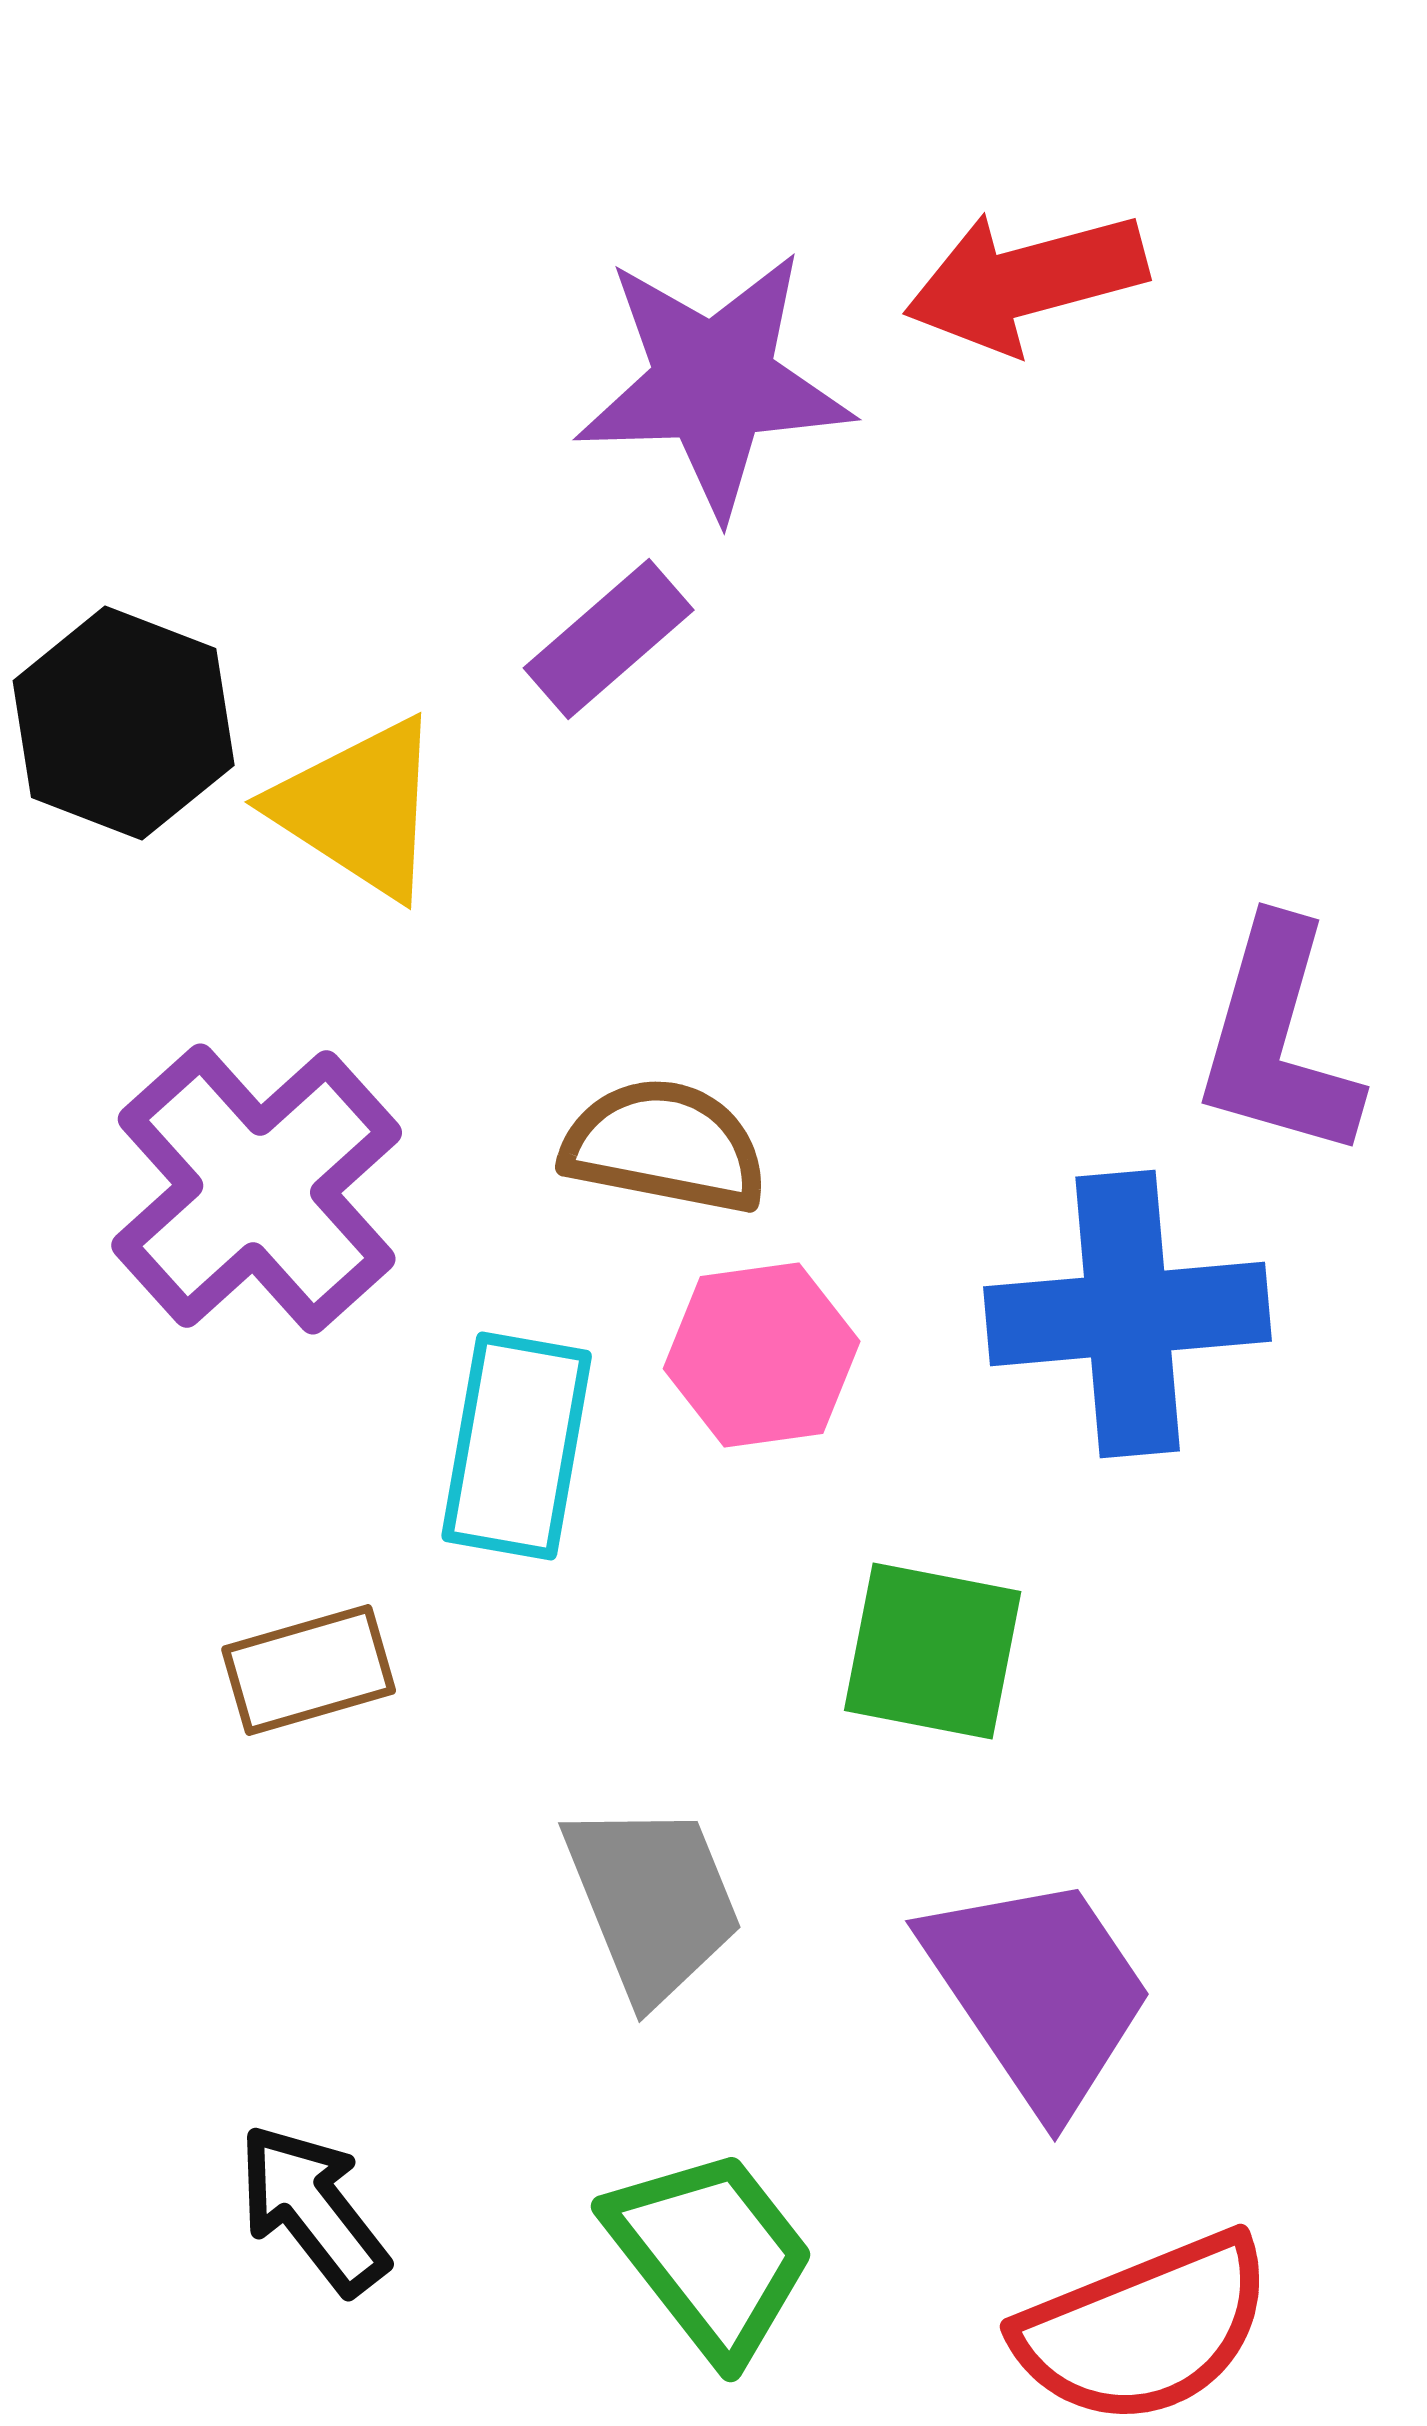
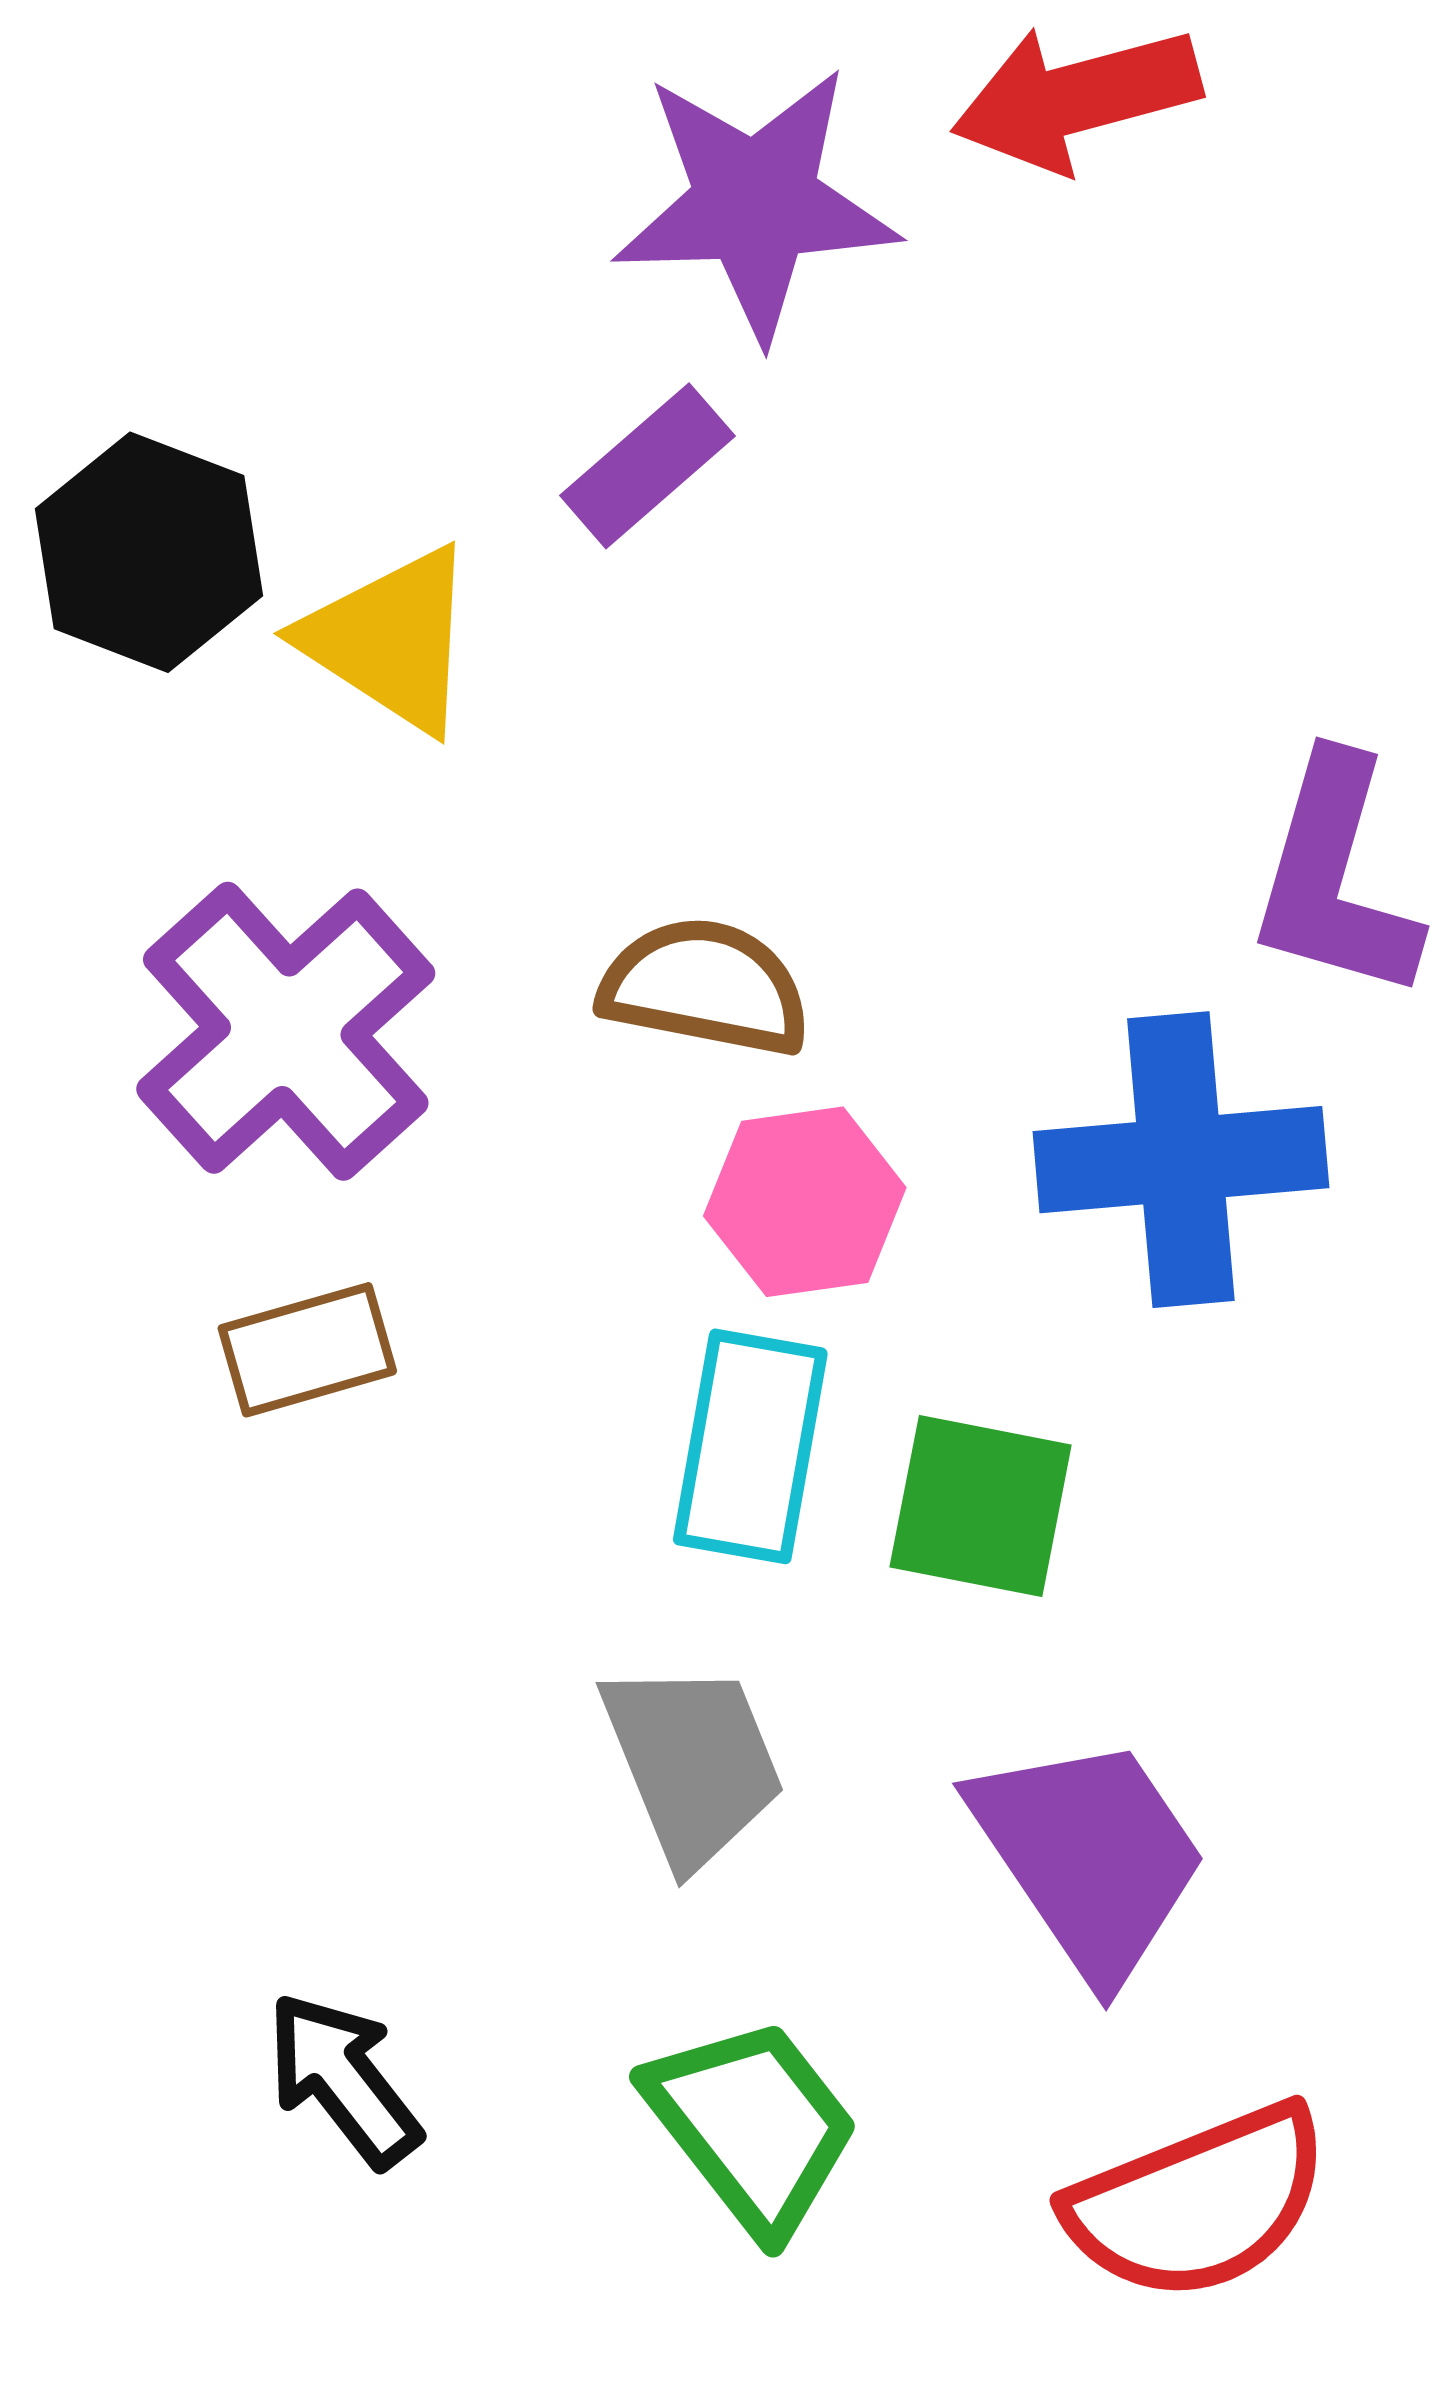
cyan rectangle: (517, 1446) -> (750, 1446), moved
brown rectangle: (309, 1670) -> (307, 1350), moved

